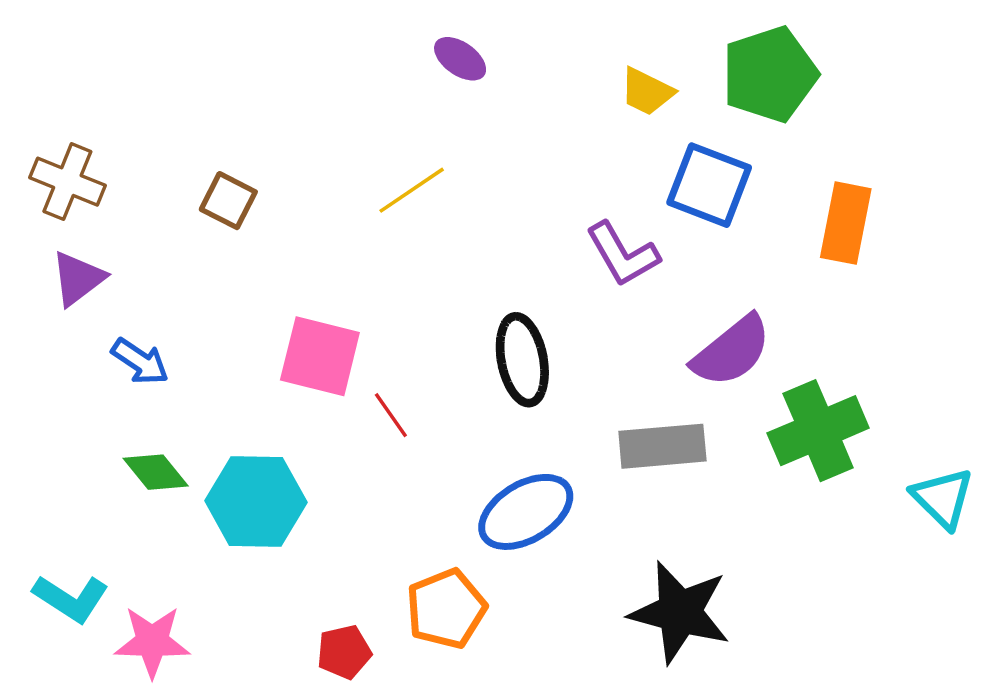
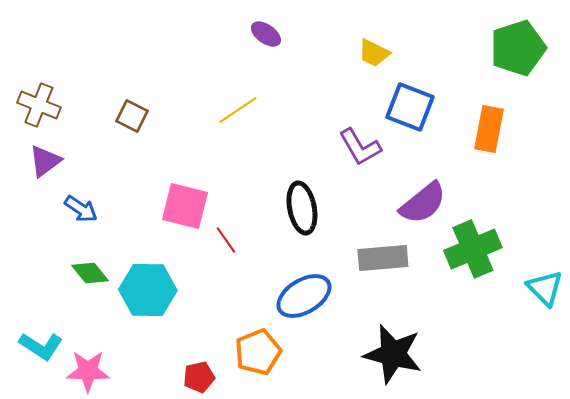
green pentagon: (770, 74) -> (518, 48), moved

